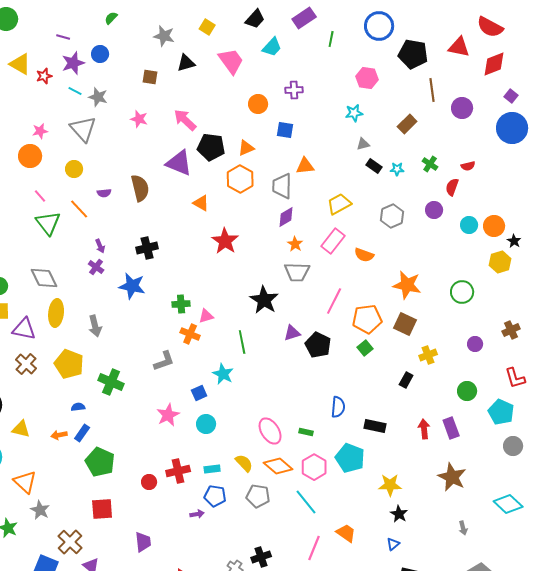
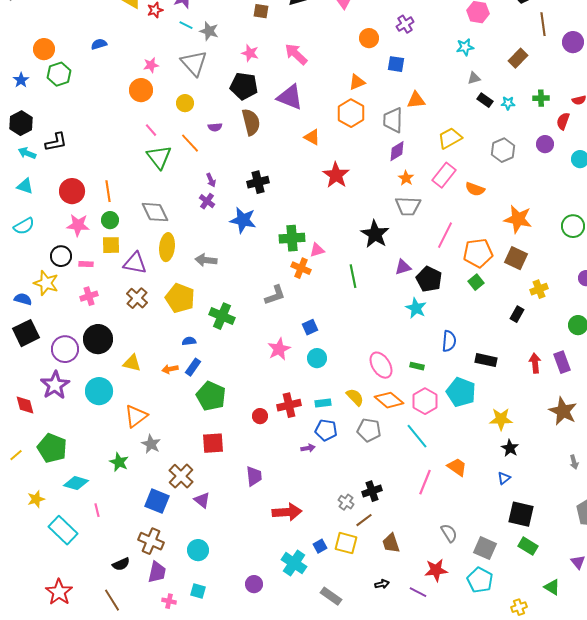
purple cross: (294, 90) -> (405, 24), turned -30
black pentagon: (211, 147) -> (244, 86), moved
green cross: (430, 164) -> (541, 98), turned -35
green cross: (181, 304) -> (292, 238), size x1.4
gray arrow: (95, 326) -> (206, 260), turned 110
cyan star: (223, 374) -> (416, 308), moved
orange triangle: (25, 482) -> (136, 416), turned 40

